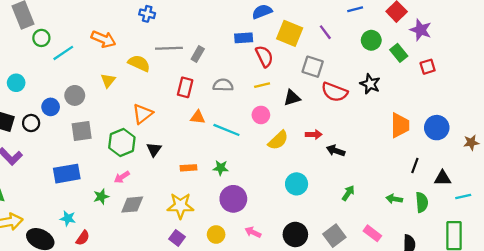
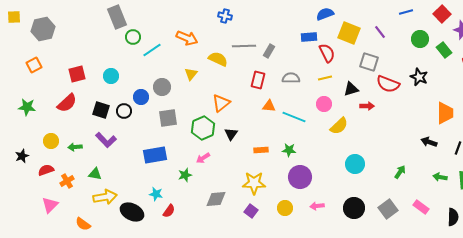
red arrow: (314, 134) -> (367, 106), moved
black arrow: (336, 151) -> (429, 142), moved
gray diamond: (132, 205) -> (216, 199), moved
pink arrow: (253, 232) -> (317, 206), turned -32

